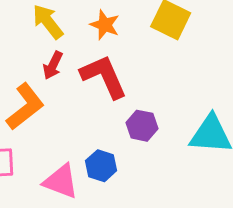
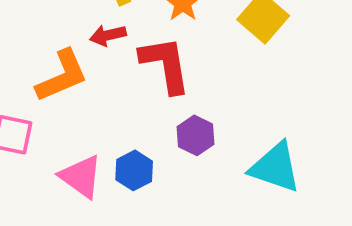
red arrow: (53, 65) -> (108, 35), turned 36

